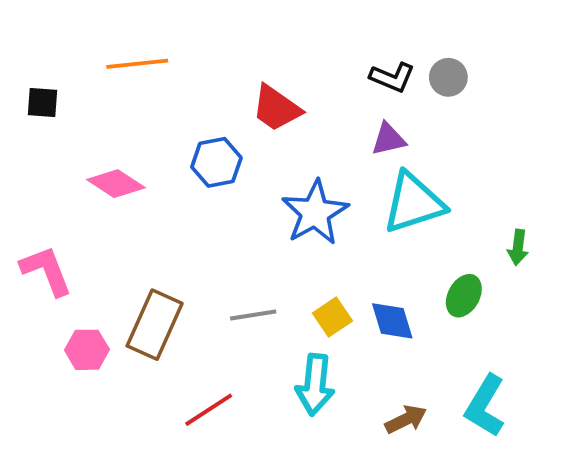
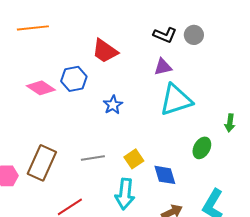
pink diamond: (116, 184) -> (41, 88), moved
blue star: (315, 213) -> (113, 105), moved, size x0.6
blue diamond: (392, 321) -> (165, 175), moved

